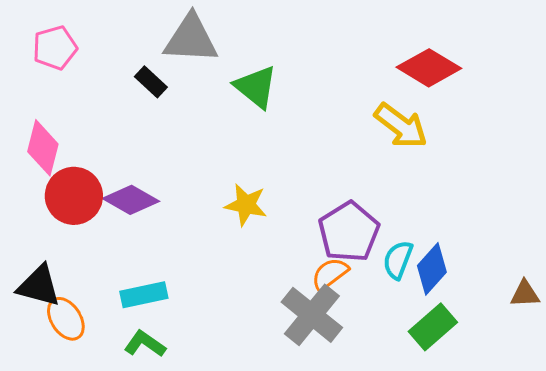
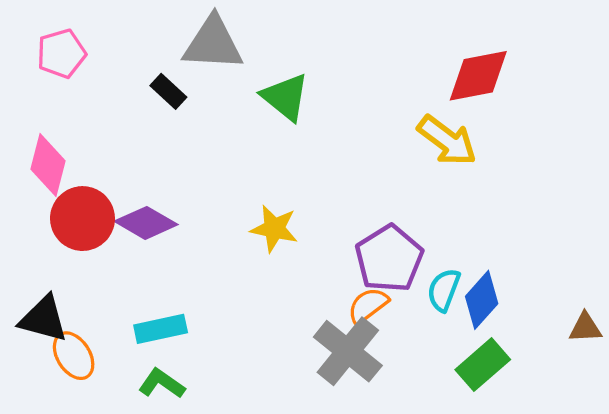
red diamond: (429, 68) -> (478, 76), turned -42

